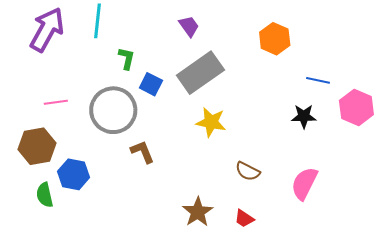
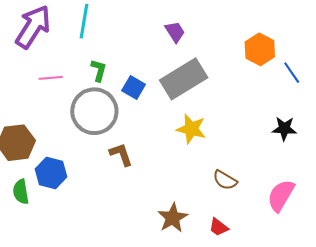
green L-shape: (127, 58) -> (99, 70), moved
blue line: (318, 80) -> (292, 73), moved, turned 40
pink line: (56, 102) -> (51, 78), moved

